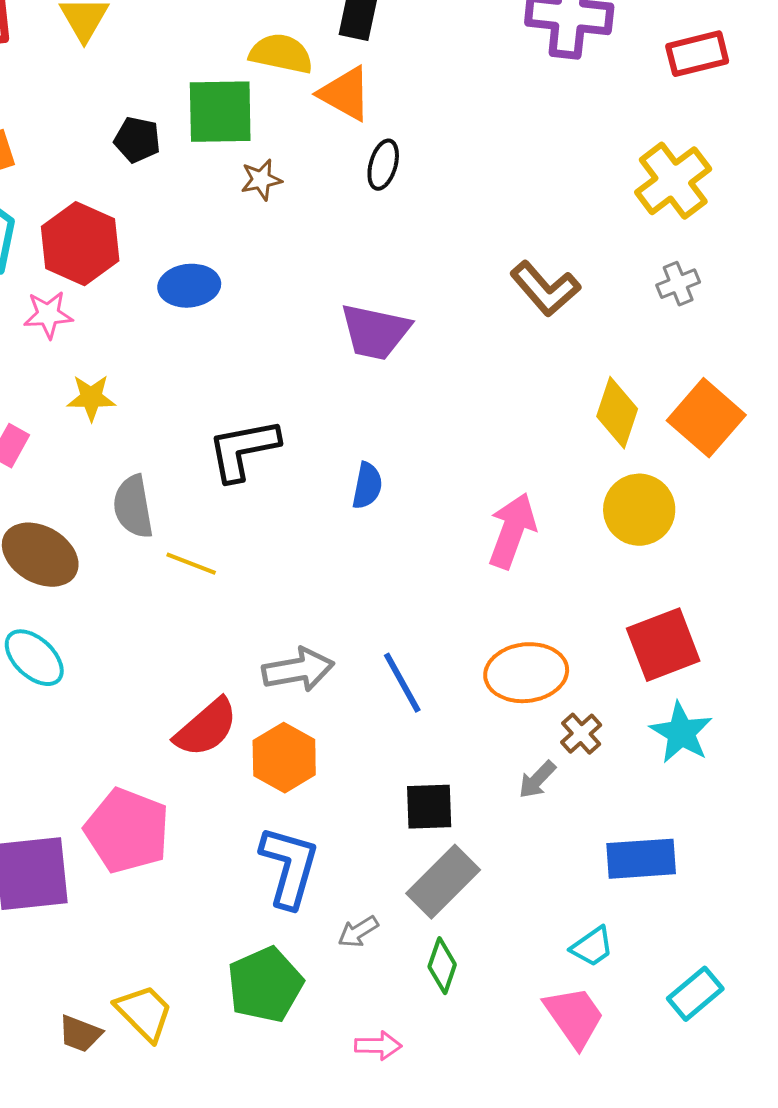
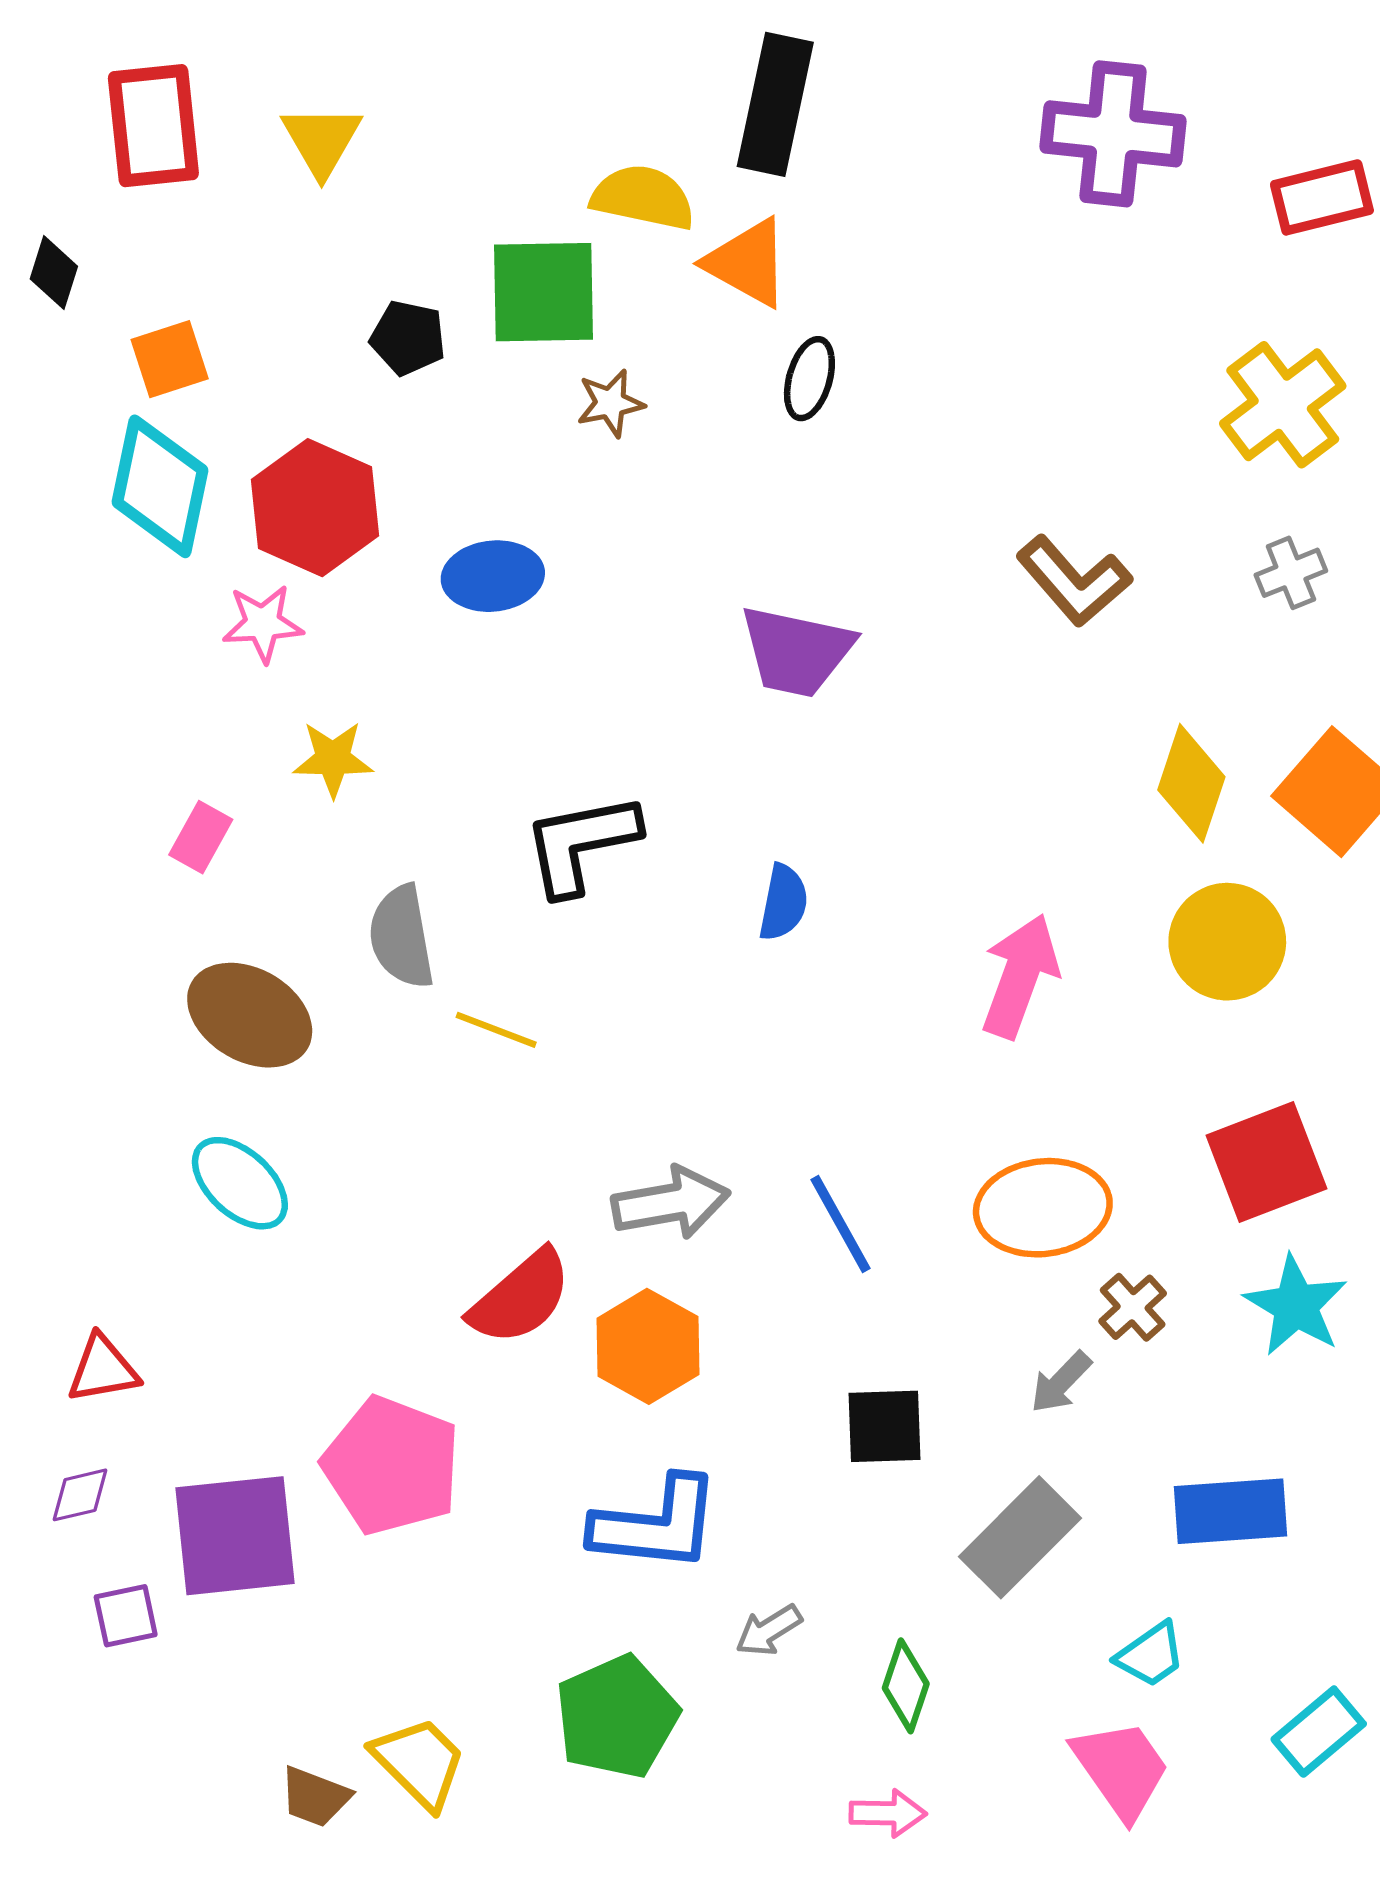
blue L-shape: (289, 867) -> (656, 1524), turned 80
gray rectangle: (443, 882) -> (1020, 1537), moved
pink arrow: (378, 1046) -> (888, 1813), moved

